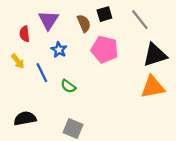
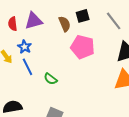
purple triangle: (48, 20) -> (34, 21), turned 42
red semicircle: (25, 34) -> (13, 24), moved
blue star: (59, 50) -> (25, 47), moved

